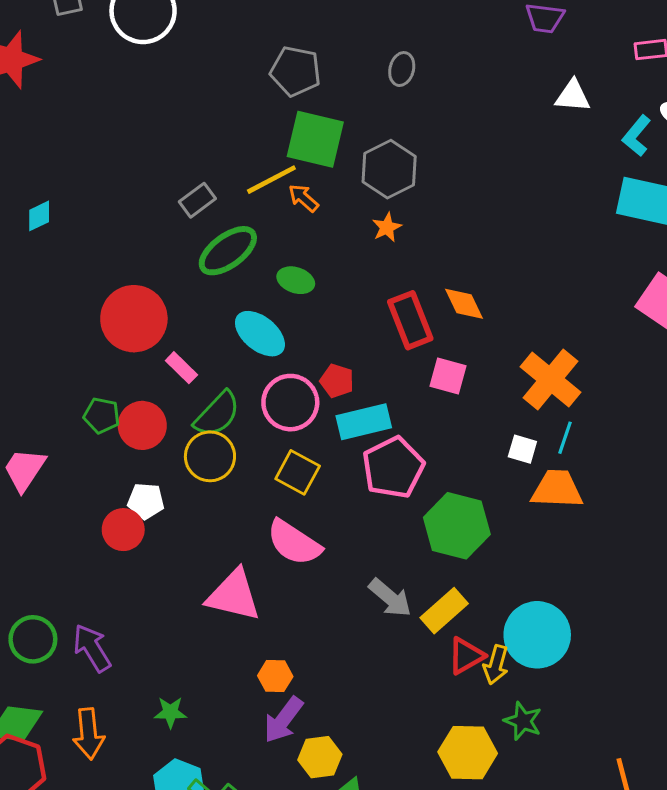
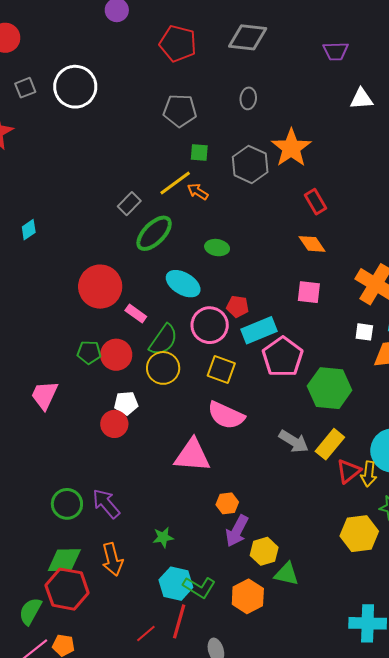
green square: (315, 139) -> (199, 152), size x0.5
orange star: (387, 227) -> (291, 148), moved, size x2.0
green ellipse: (296, 280) -> (217, 248), moved
red rectangle: (410, 320) -> (315, 202), moved, size x0.7

